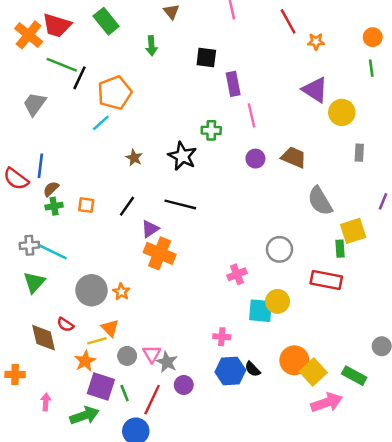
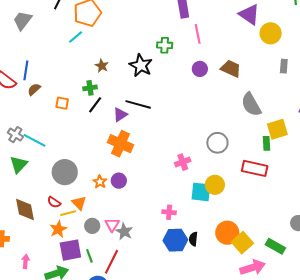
green cross: (54, 206) -> (90, 88), moved
purple triangle: (150, 229) -> (120, 115), moved
gray cross: (29, 245) -> (15, 135), turned 35
orange star: (121, 292) -> (100, 182), moved
red semicircle: (65, 325) -> (54, 202), moved
black semicircle: (253, 369) -> (193, 239), turned 48
purple circle: (184, 385) -> (119, 181), moved
purple square: (101, 386) -> (70, 250), turned -30

